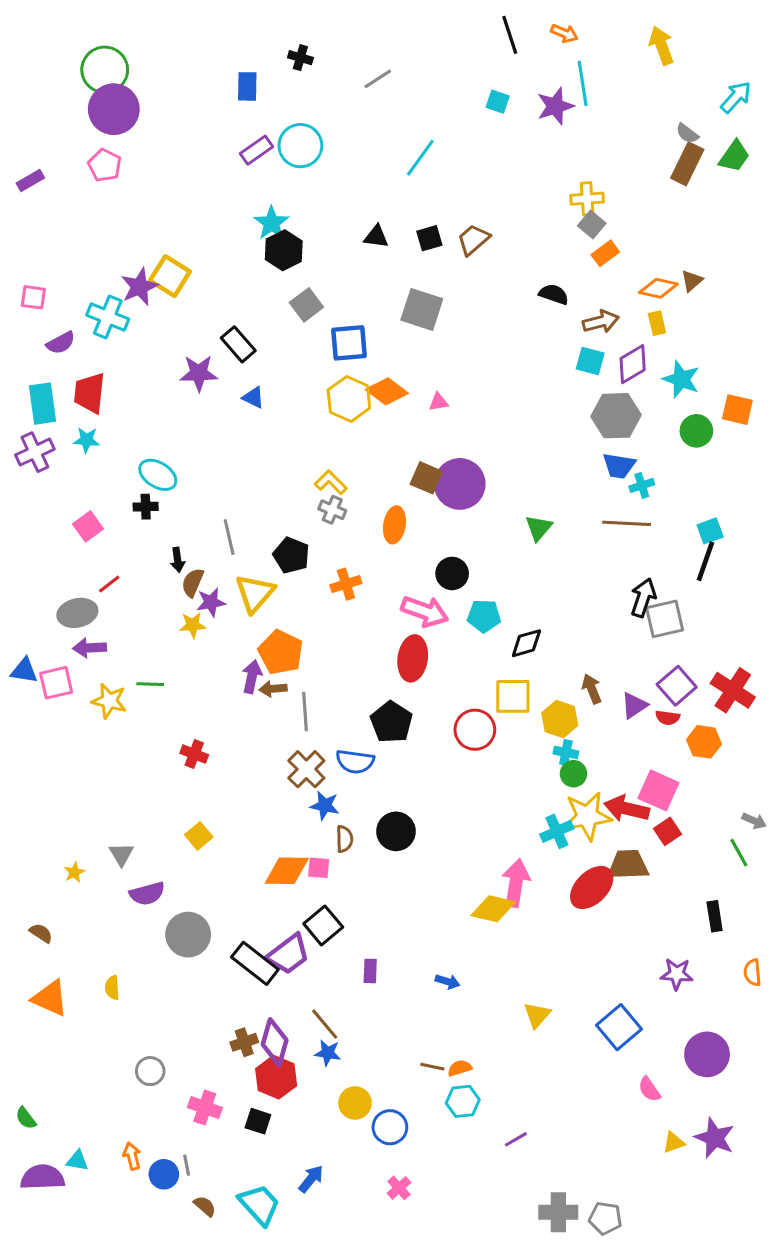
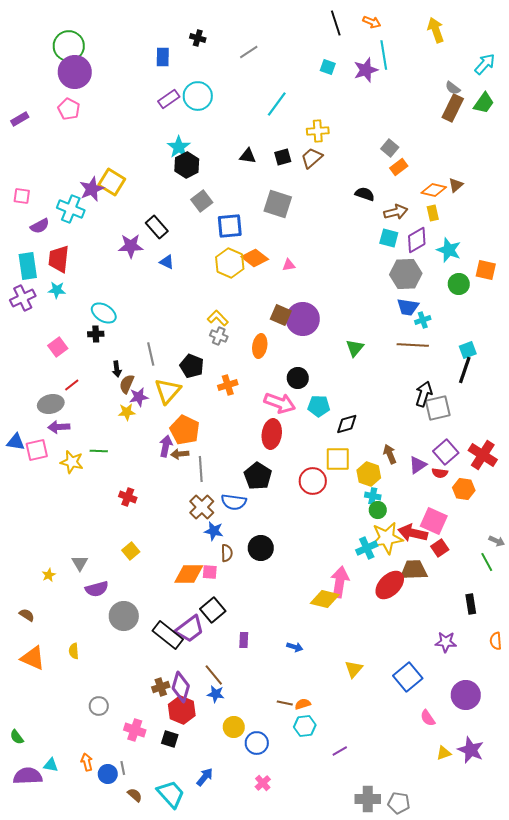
yellow cross: (587, 199) -> (318, 131), moved

